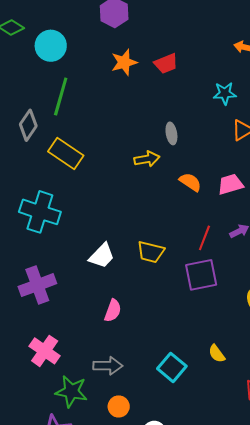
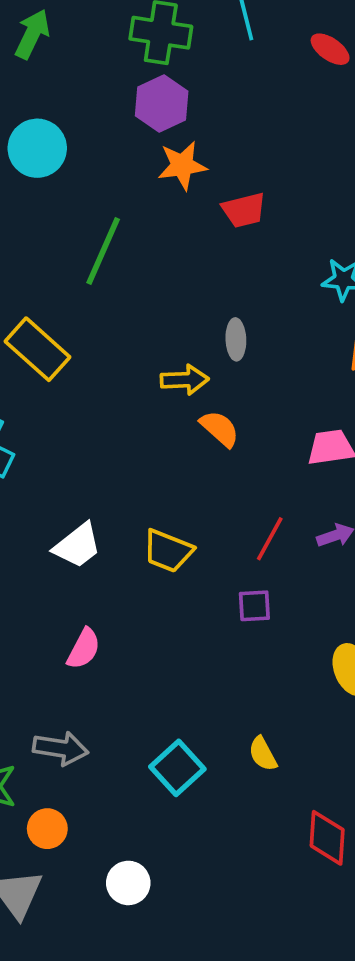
orange star: (124, 62) -> (182, 165), moved
green line: (61, 97) -> (103, 251), moved
orange semicircle: (190, 182) -> (220, 429), moved
purple square: (201, 275) -> (254, 606), size x0.6
orange circle: (119, 406) -> (47, 829), moved

